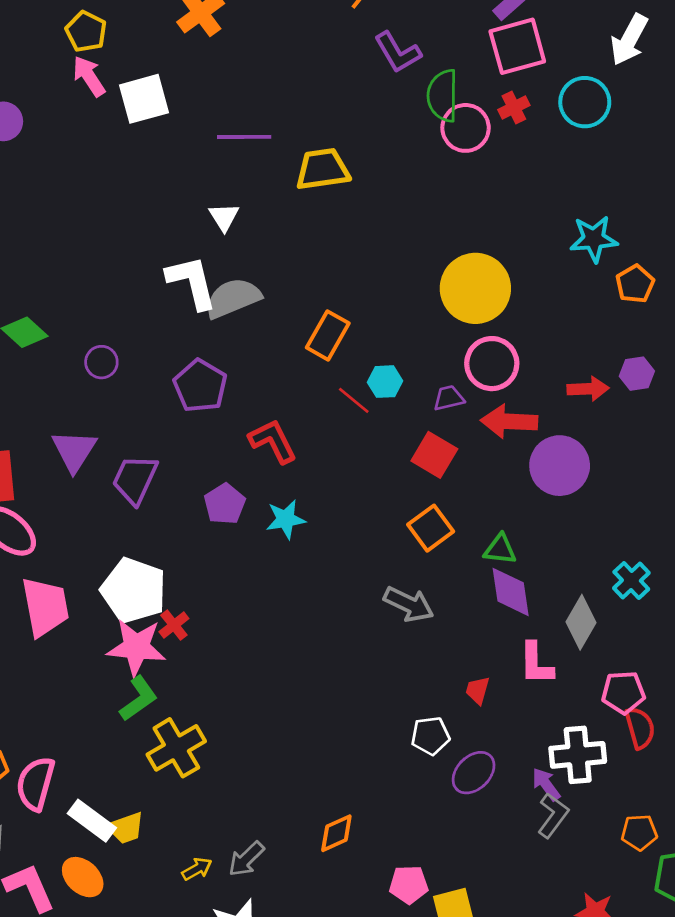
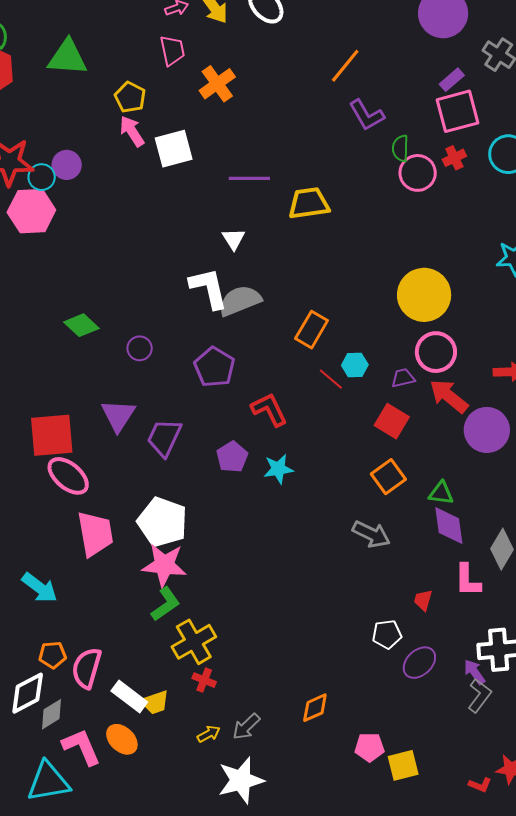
green semicircle: (443, 96) -> (400, 148), size x0.7
red arrow: (509, 421) -> (449, 396), turned 36
red cross: (174, 625) -> (204, 680), moved, turned -30

